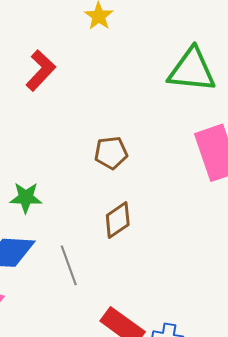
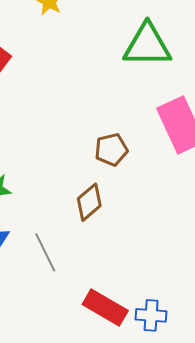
brown pentagon: (111, 153) -> (111, 150), moved

